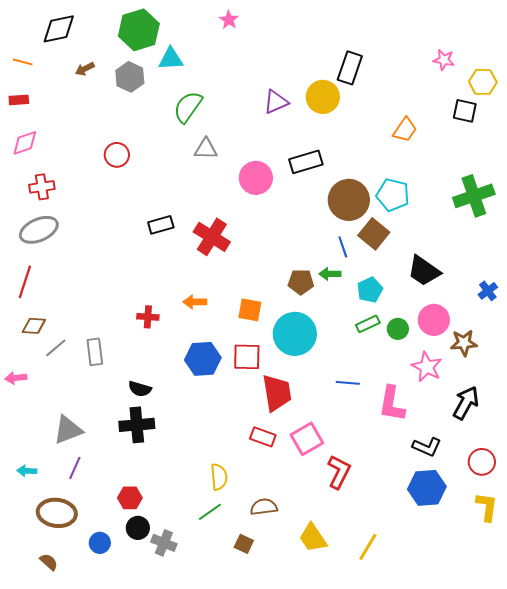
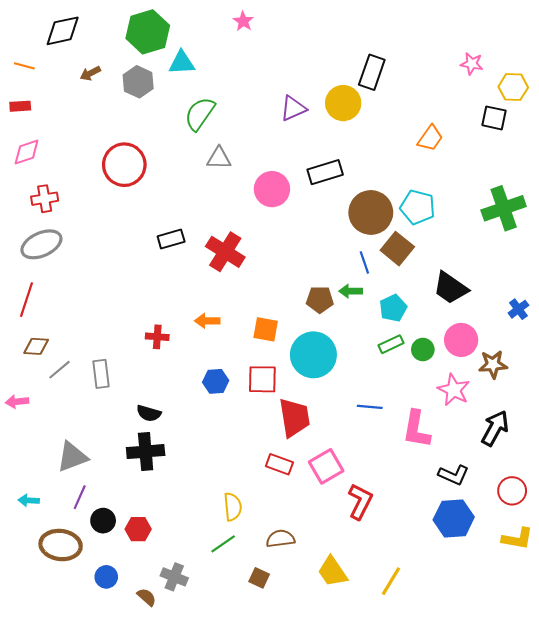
red circle: (117, 155) -> (124, 165), size x1.6
blue hexagon: (203, 359) -> (216, 381), size x0.7
yellow L-shape: (487, 507) -> (517, 539), turned 92
black circle: (138, 528) -> (103, 521), moved
brown semicircle: (49, 562) -> (147, 597), moved

